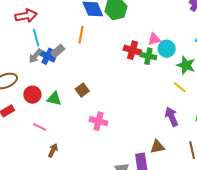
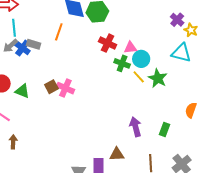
red cross: (132, 50) -> (108, 43), moved
gray rectangle: (58, 51) -> (33, 44), turned 48
yellow line: (180, 87) -> (139, 77), moved
pink cross: (98, 121) -> (65, 88), moved
brown arrow: (53, 150) -> (13, 142), turned -32

